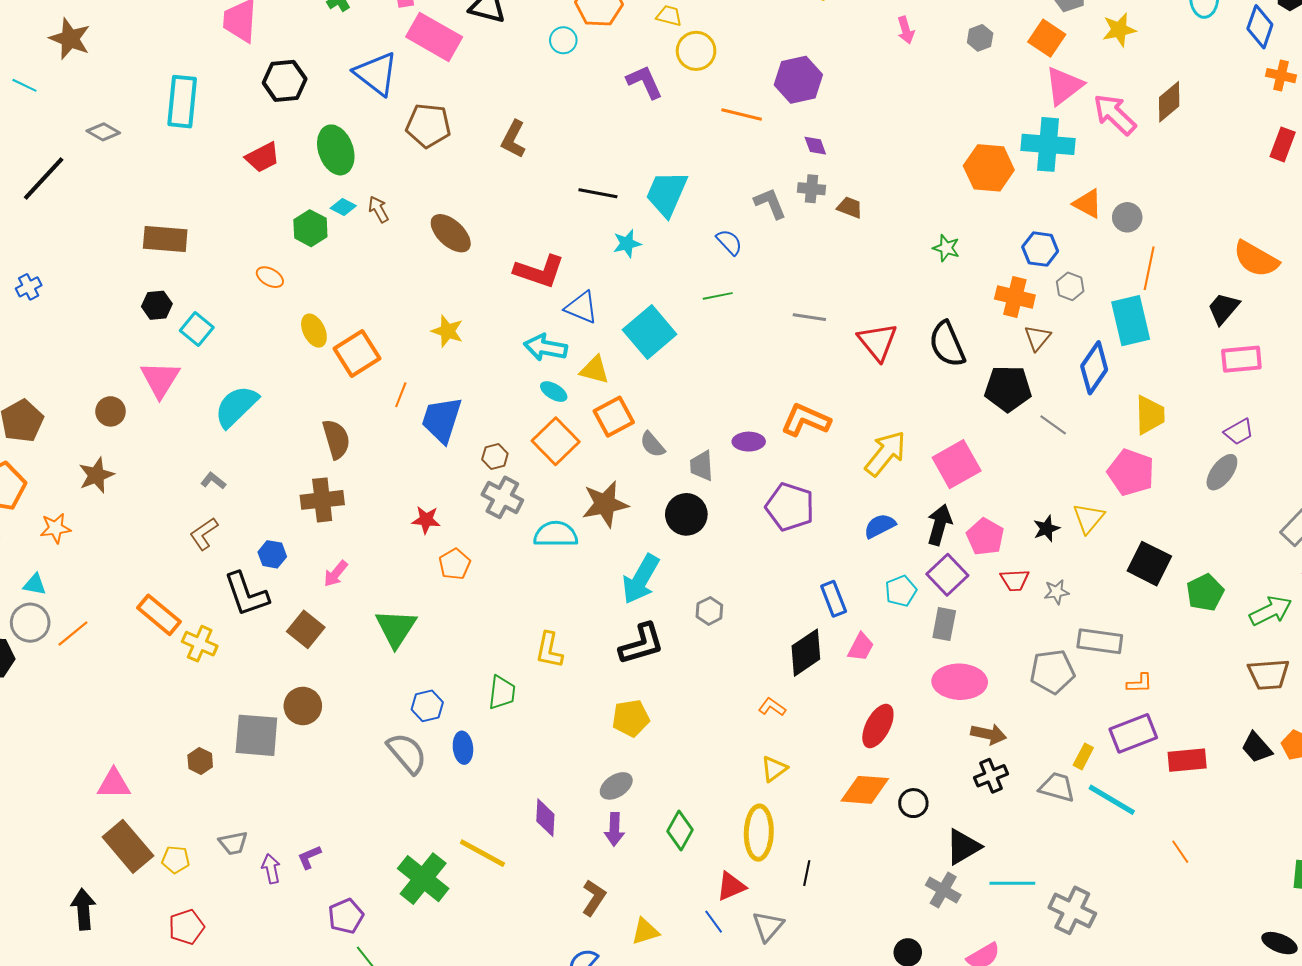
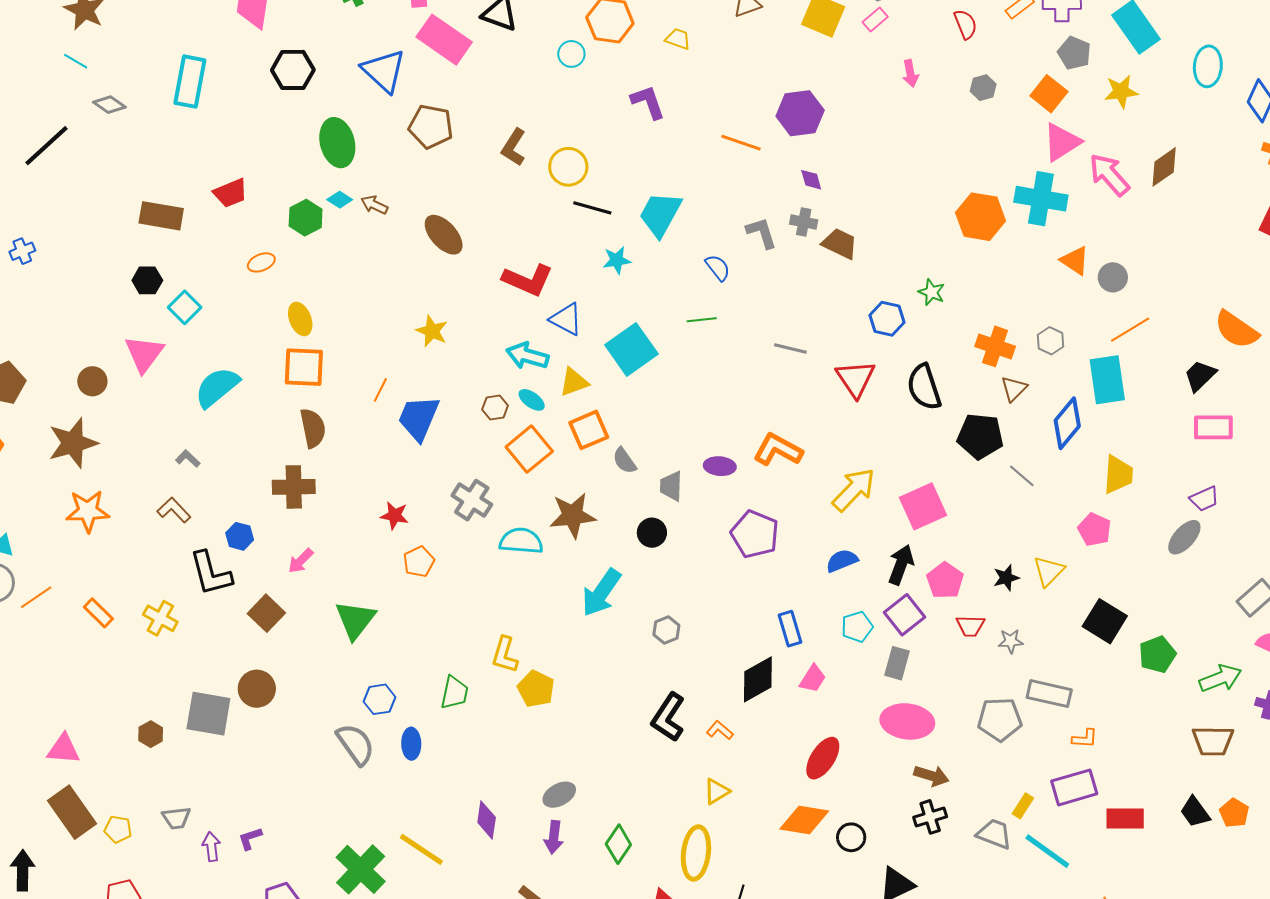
yellow circle: (696, 51) -> (568, 167), moved
cyan line: (24, 85) -> (76, 61), moved
red trapezoid: (262, 157) -> (230, 193), moved
brown trapezoid: (850, 207) -> (840, 244), size x1.4
brown arrow: (378, 209) -> (374, 205), turned -40
blue hexagon: (1040, 249) -> (887, 319), moved
orange line: (1149, 268) -> (1130, 330), turned 42
orange ellipse: (270, 277) -> (261, 262), turned -56
orange square: (357, 354) -> (304, 367), moved, turned 30
yellow triangle: (595, 370) -> (574, 382), turned -40
brown hexagon: (495, 457) -> (495, 407), moved
pink pentagon: (1131, 472) -> (1094, 530), size x0.7
brown star: (96, 475) -> (73, 443), size x1.4
black circle: (686, 514) -> (652, 533), size x0.7
orange star: (55, 528) -> (88, 511), moved, size x1.4
brown L-shape: (204, 534) -> (174, 510), turned 76
orange rectangle: (159, 615) -> (98, 613), moved, size x0.7
black L-shape: (642, 644) -> (668, 717), moved, turned 135
yellow pentagon: (631, 718) -> (536, 689), moved, turned 30

